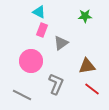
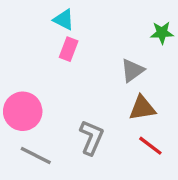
green star: (85, 16) -> (162, 33), moved
gray triangle: (61, 43) -> (132, 70), moved
pink circle: (31, 61) -> (23, 111), moved

